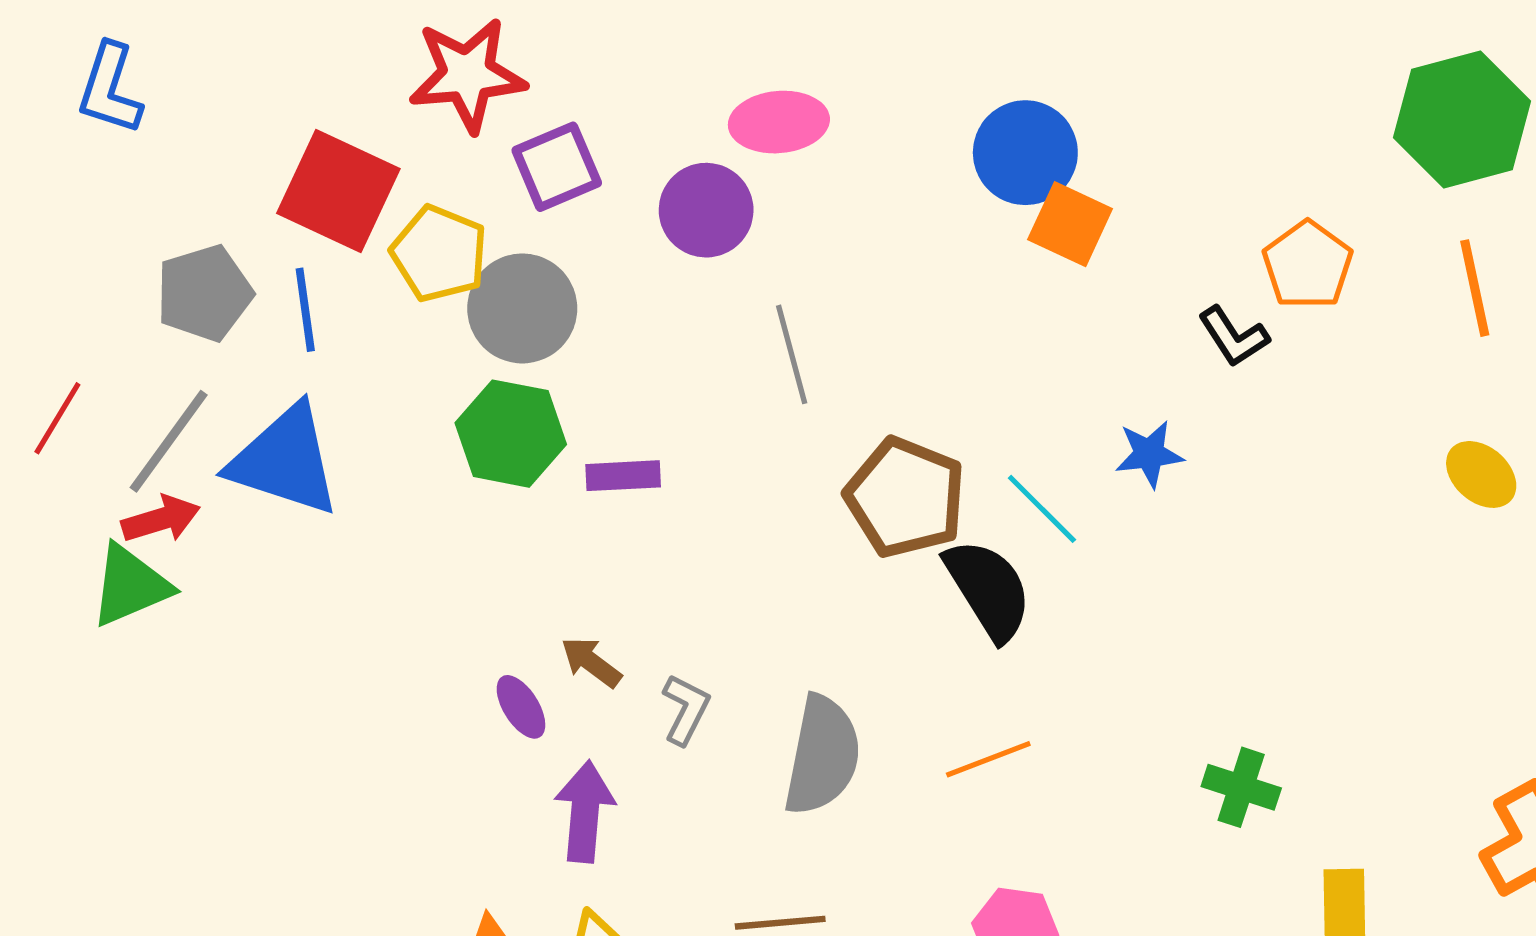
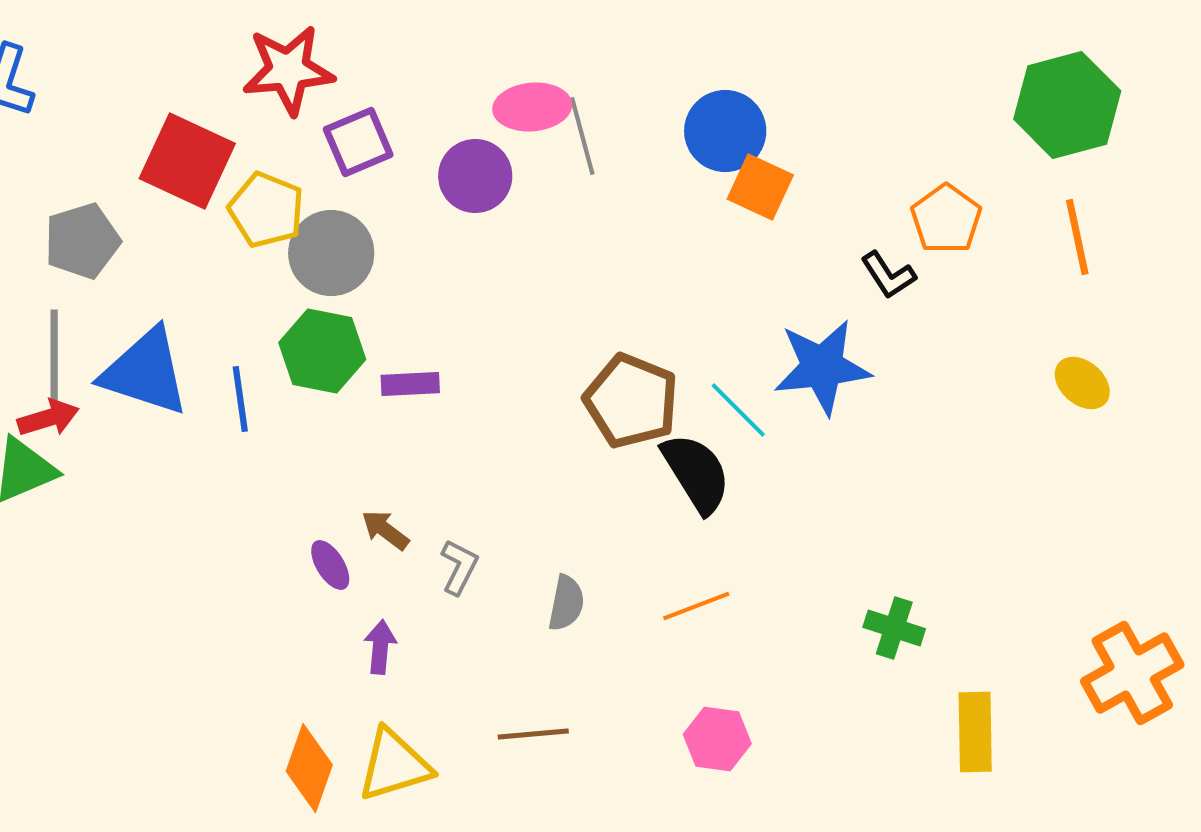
blue line: (305, 310) -> (240, 399), moved
gray line: (792, 354) -> (582, 136), moved
gray line: (169, 441) -> (54, 357), turned -36
blue star: (1149, 454) -> (822, 367), size x1.8
gray semicircle: (822, 755) -> (566, 603), size x0.6
purple arrow: (585, 812) -> (380, 647), size x0.7

